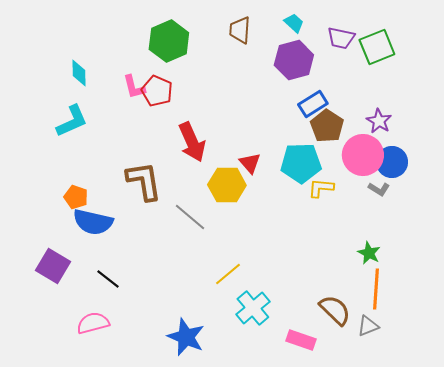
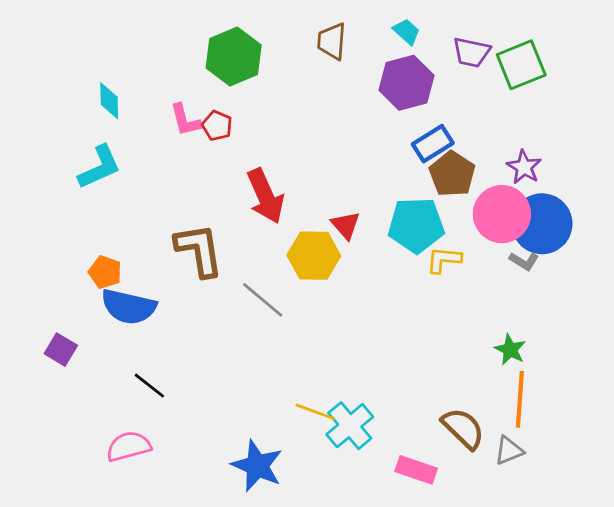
red pentagon: (157, 91) -> (217, 126), size x0.7
blue circle: (392, 162) -> (542, 224), size x1.4
purple square: (53, 266) -> (61, 350), moved, size x0.7
yellow line: (228, 274) -> (315, 412), moved, turned 60

